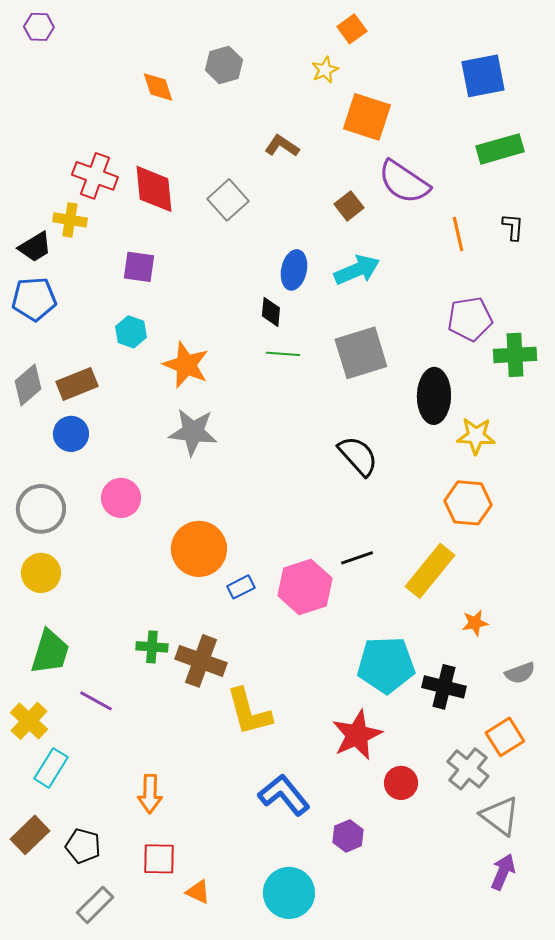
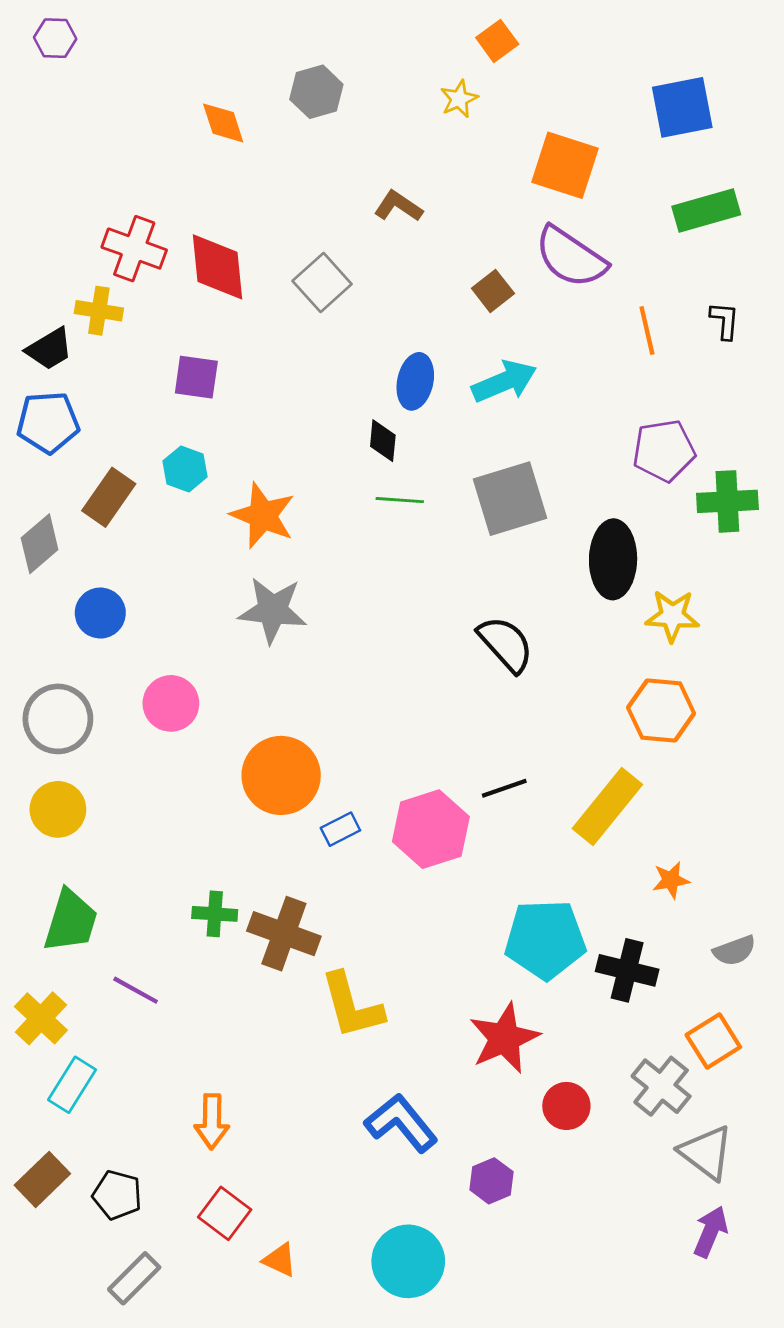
orange square: (367, 117) -> (565, 165), moved
brown rectangle: (77, 384) -> (109, 497), moved, turned -33
red square: (159, 859) -> (225, 1213), turned 36

